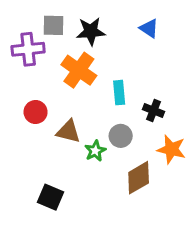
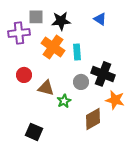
cyan rectangle: (119, 93) -> (77, 52), moved
black cross: (153, 110) -> (103, 74), size x1.6
gray circle: (121, 136) -> (81, 82), moved

